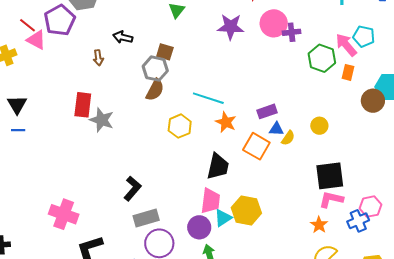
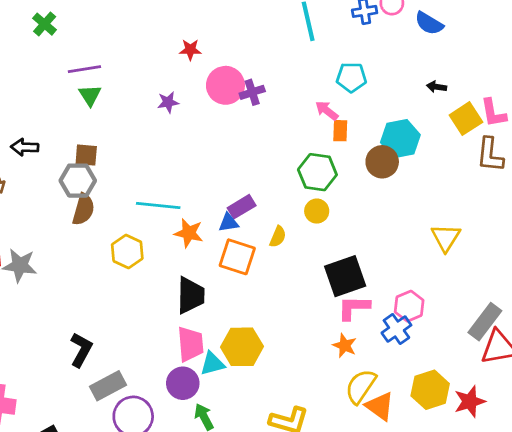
purple star: (231, 27) -> (168, 102), size x0.6
pink arrow: (346, 45) -> (327, 111), moved, size x0.7
green hexagon: (322, 58) -> (317, 172), moved
blue triangle: (276, 129) -> (228, 223), moved
cyan triangle: (223, 218) -> (212, 364), turned 30

